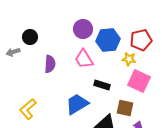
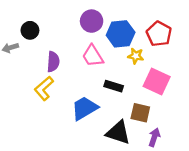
red pentagon: (141, 40) -> (159, 34), turned -30
yellow star: (129, 59) -> (136, 56), moved
yellow L-shape: (28, 109) -> (44, 88), moved

